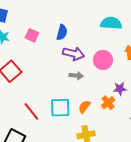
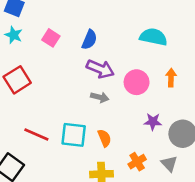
orange cross: (108, 103) -> (137, 162), moved
orange semicircle: (84, 107) -> (104, 138), turned 112
red line: (31, 111) -> (36, 134), turned -36

